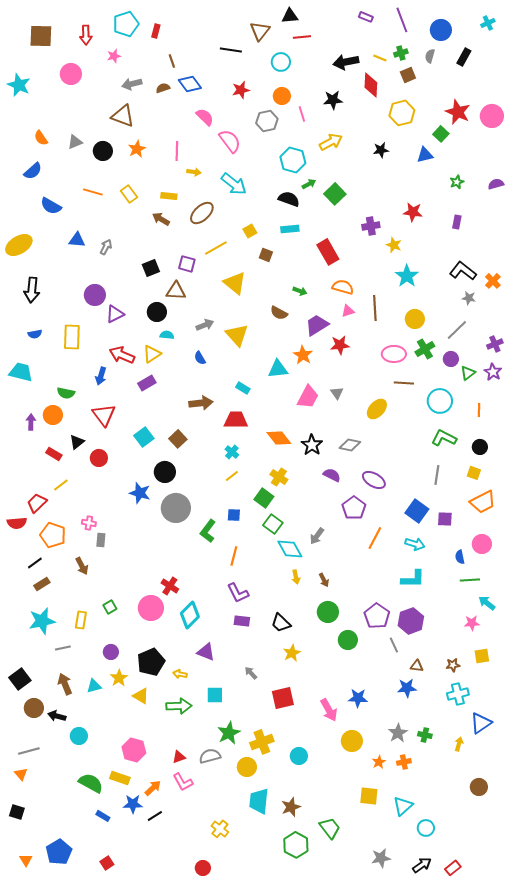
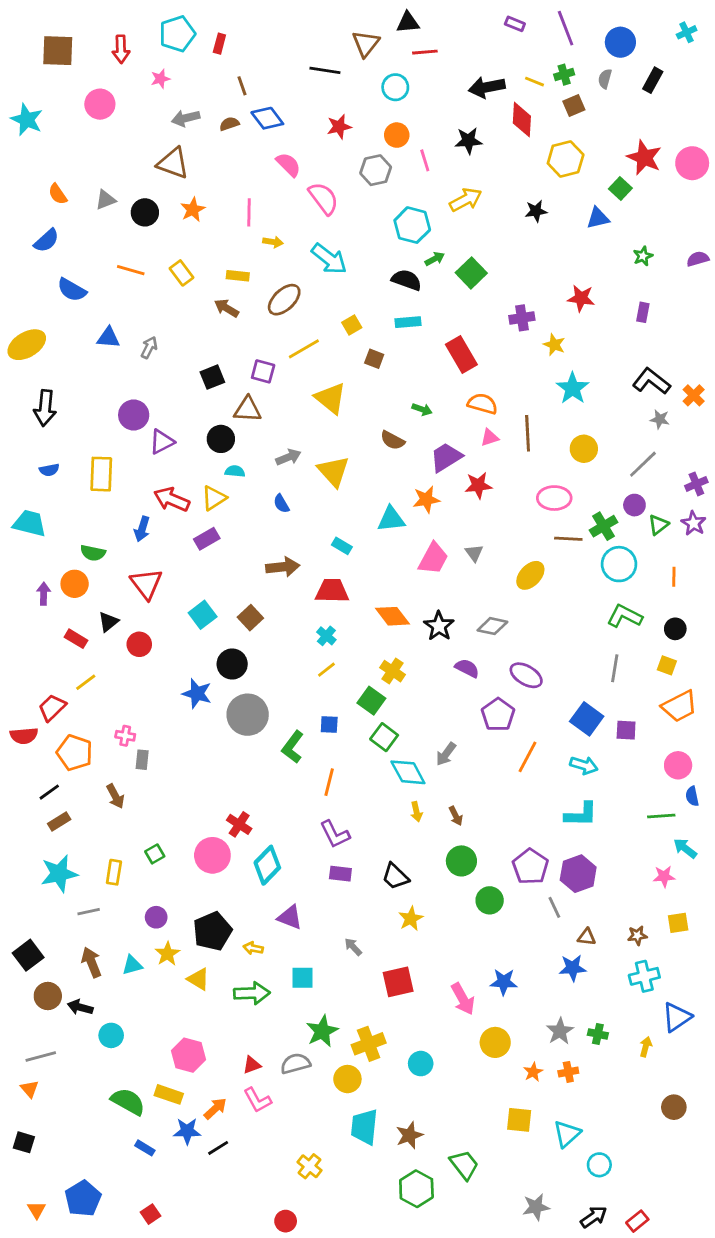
green cross: (425, 349) -> (604, 526), moved
orange star: (303, 355) -> (426, 499), turned 30
blue semicircle: (460, 557) -> (692, 796), moved

